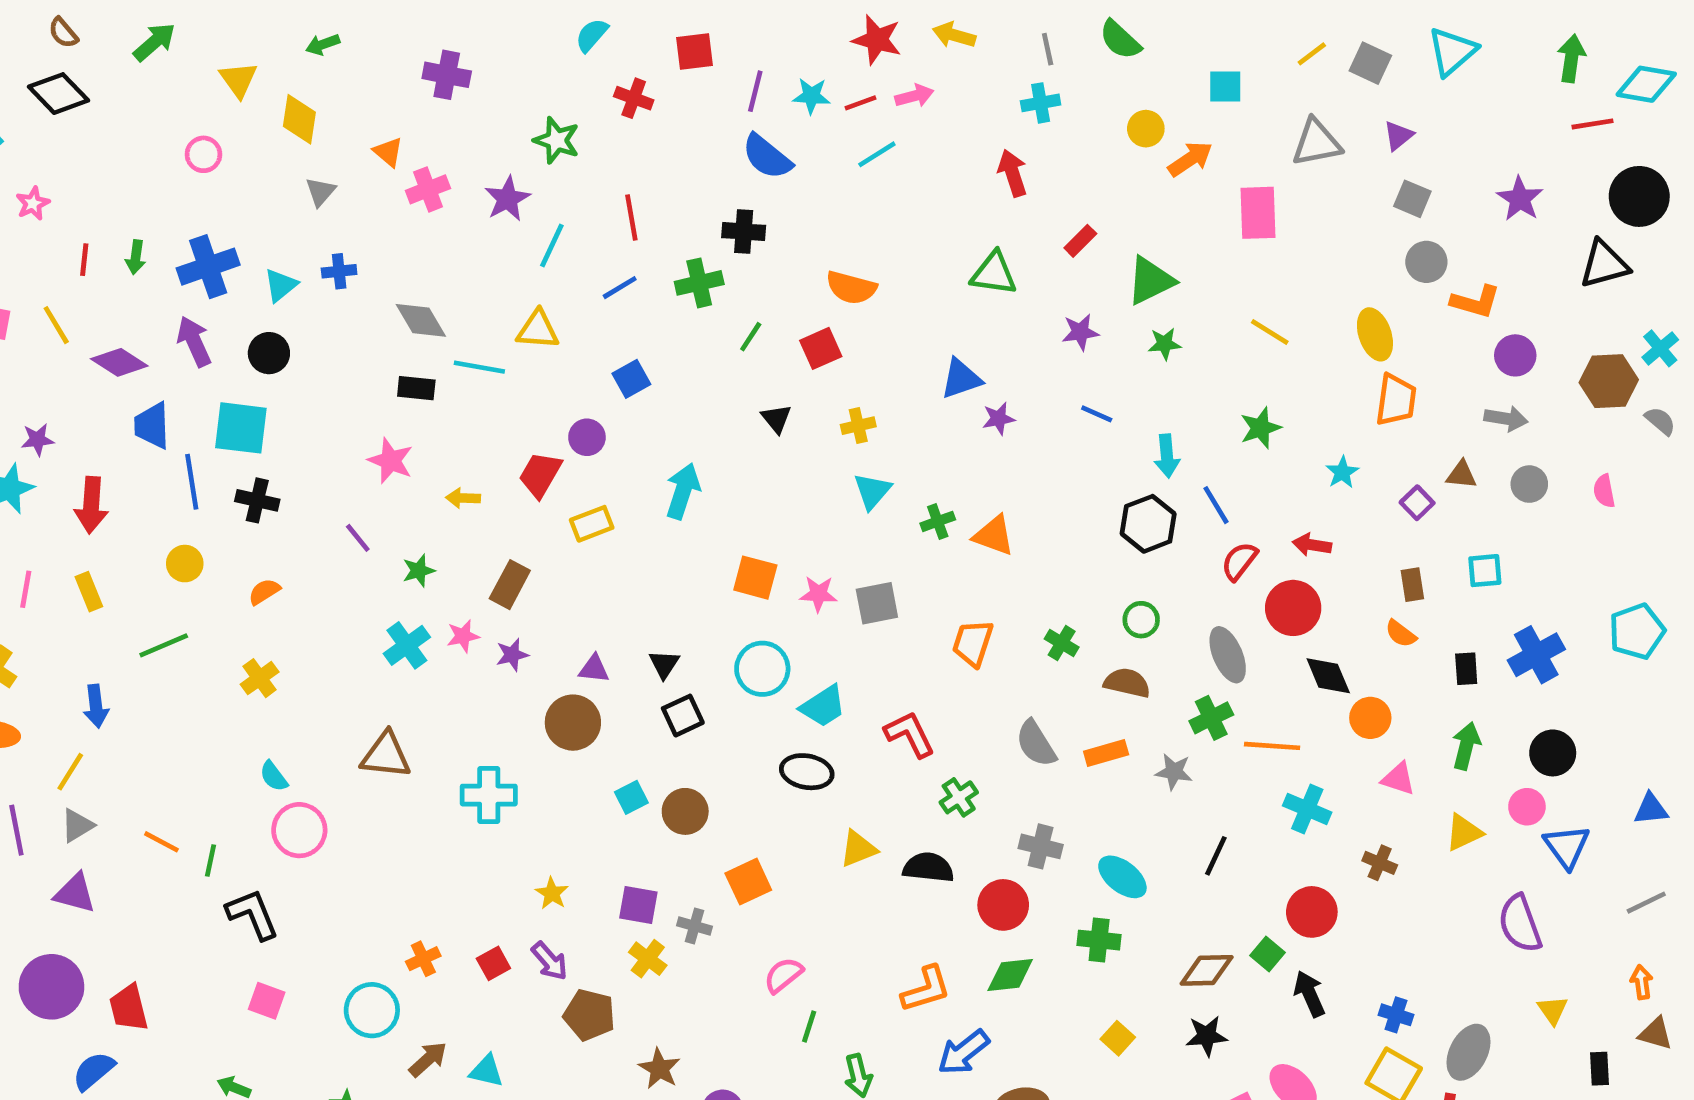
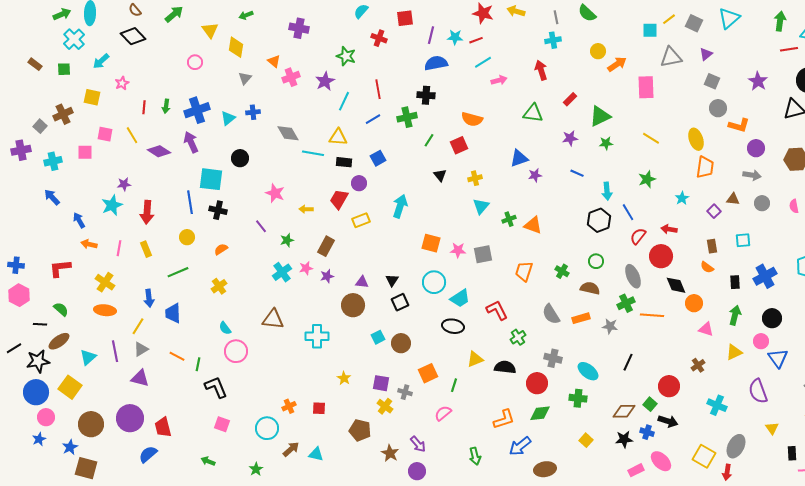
cyan square: (1225, 87) -> (650, 30), moved
pink arrow: (914, 96) -> (499, 80), moved
blue semicircle: (767, 157) -> (436, 63), turned 130
black circle: (269, 353) -> (240, 158), moved
black rectangle: (416, 388) -> (344, 162), moved
blue trapezoid: (152, 426) -> (173, 313), moved
cyan cross: (1307, 809) -> (717, 405), moved
brown cross: (1380, 863) -> (698, 365), turned 32
purple arrow: (550, 961) -> (418, 444), moved
red square: (493, 963) -> (319, 408), turned 32
black arrow: (1309, 994) -> (668, 421), turned 132
blue cross: (1396, 1015) -> (647, 432), moved
green line: (809, 1027) -> (454, 385), moved

